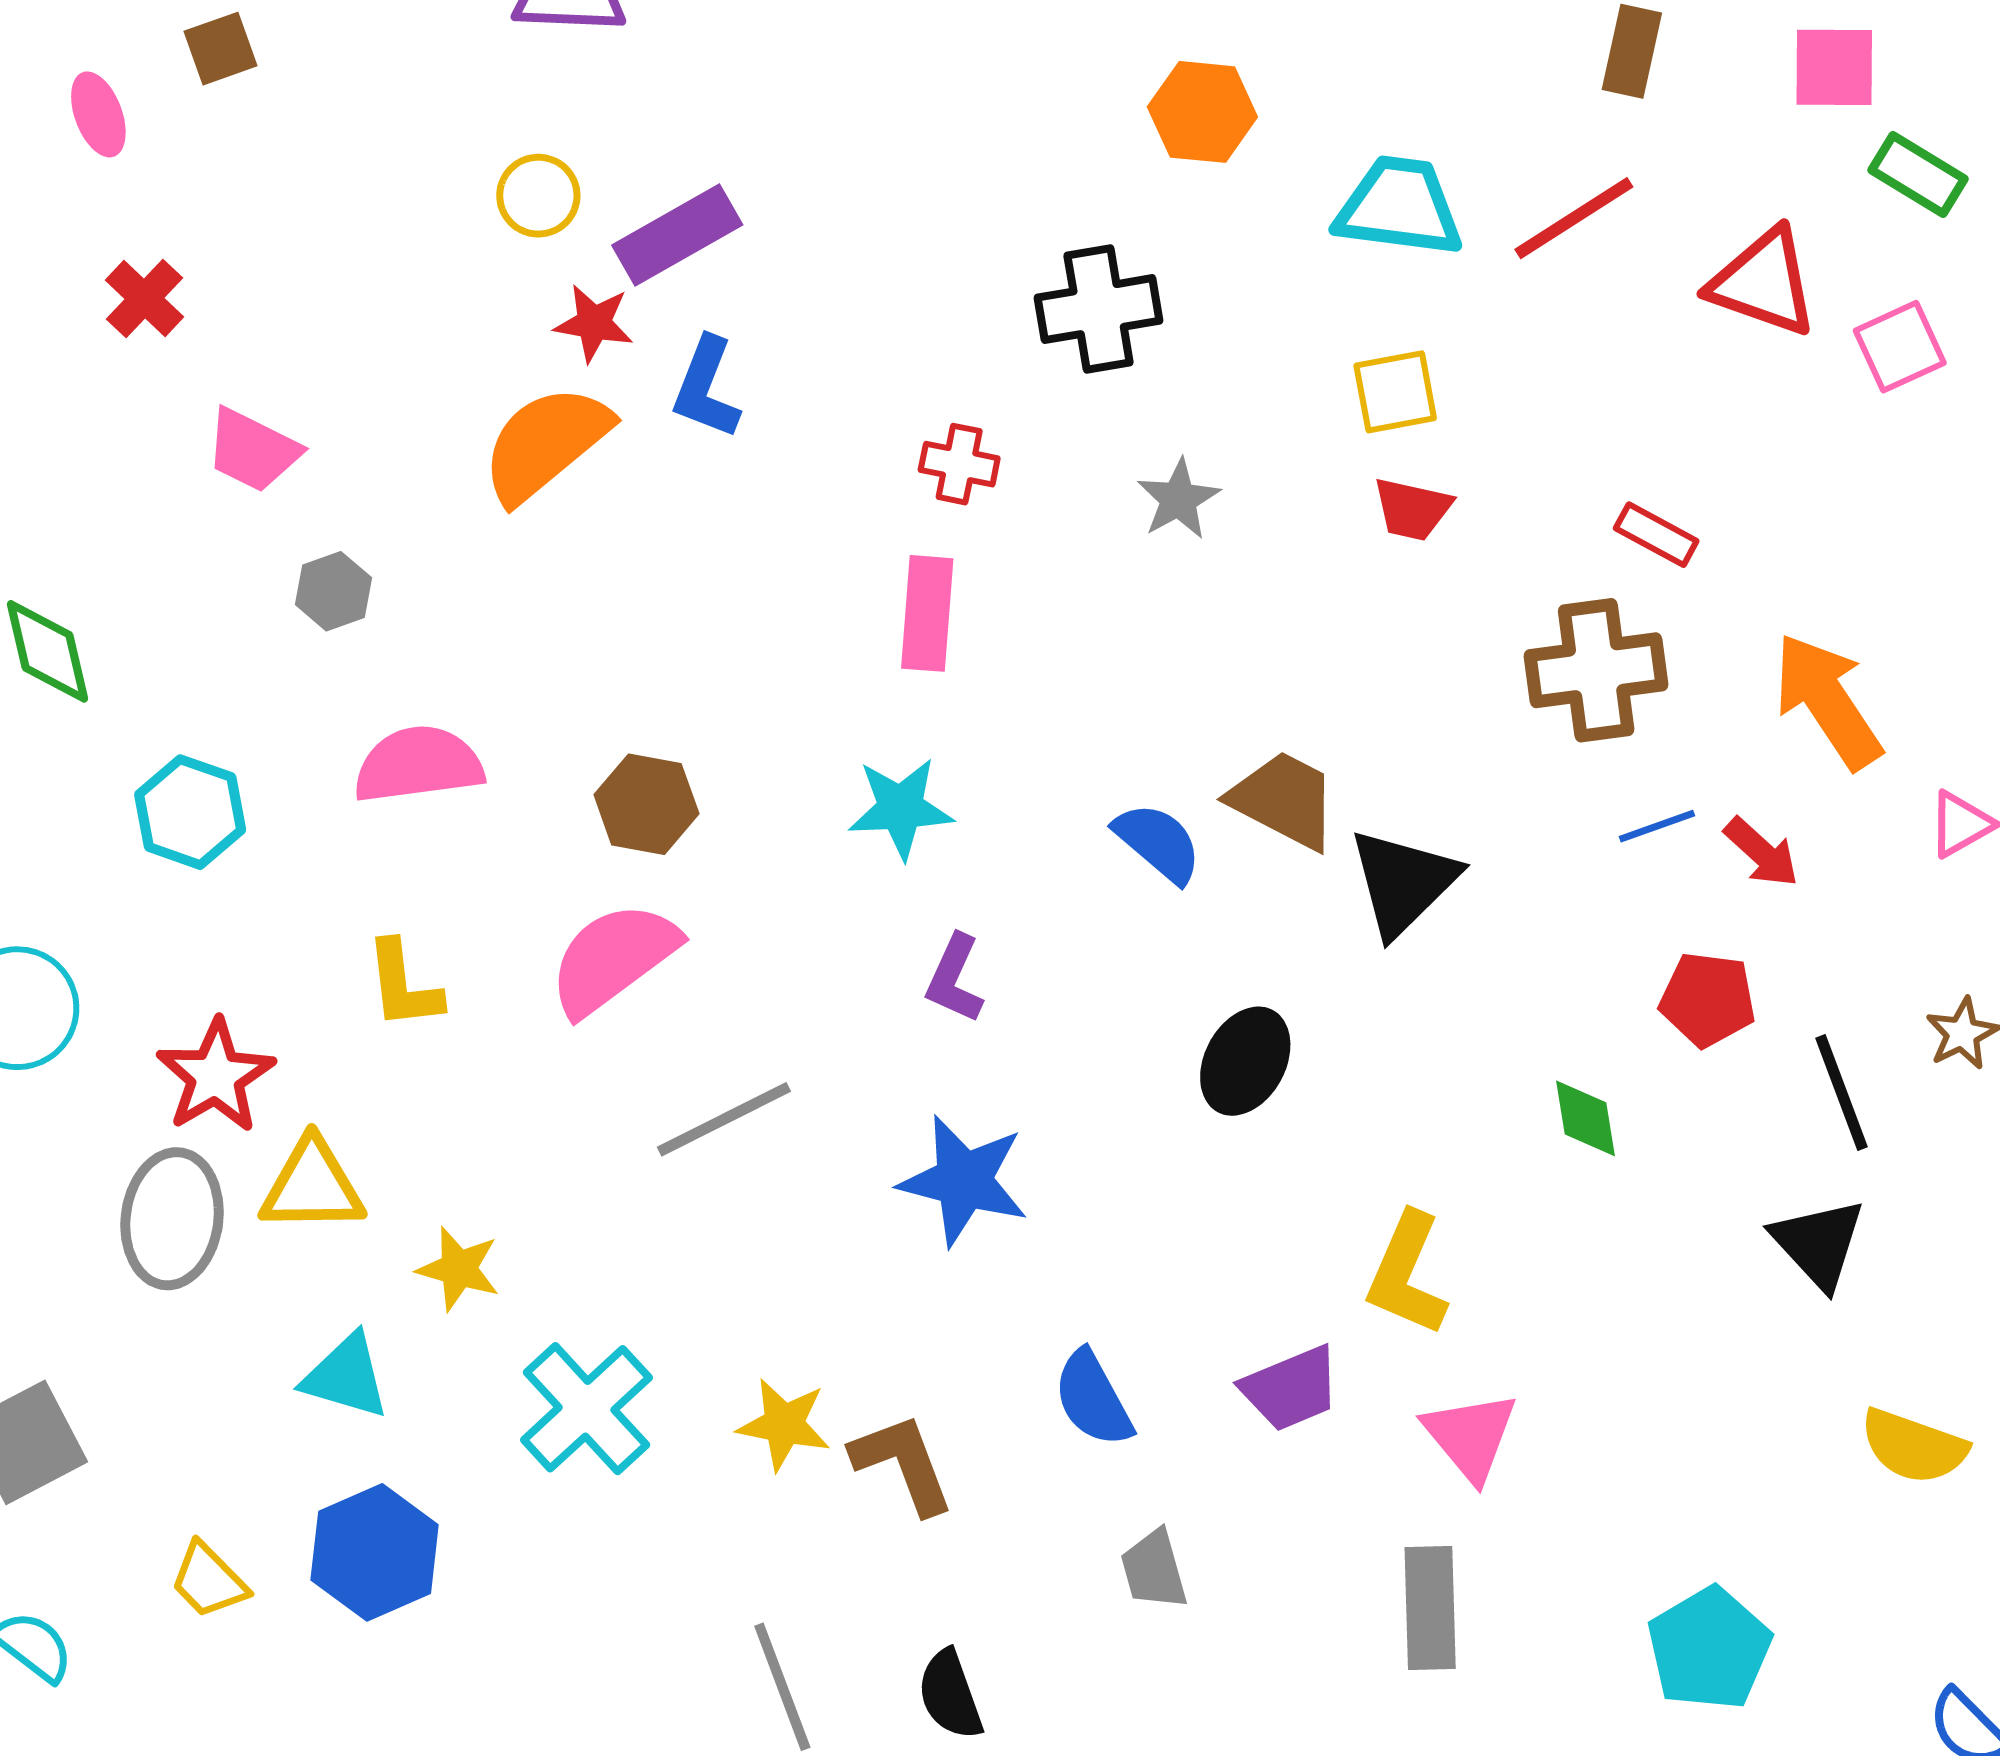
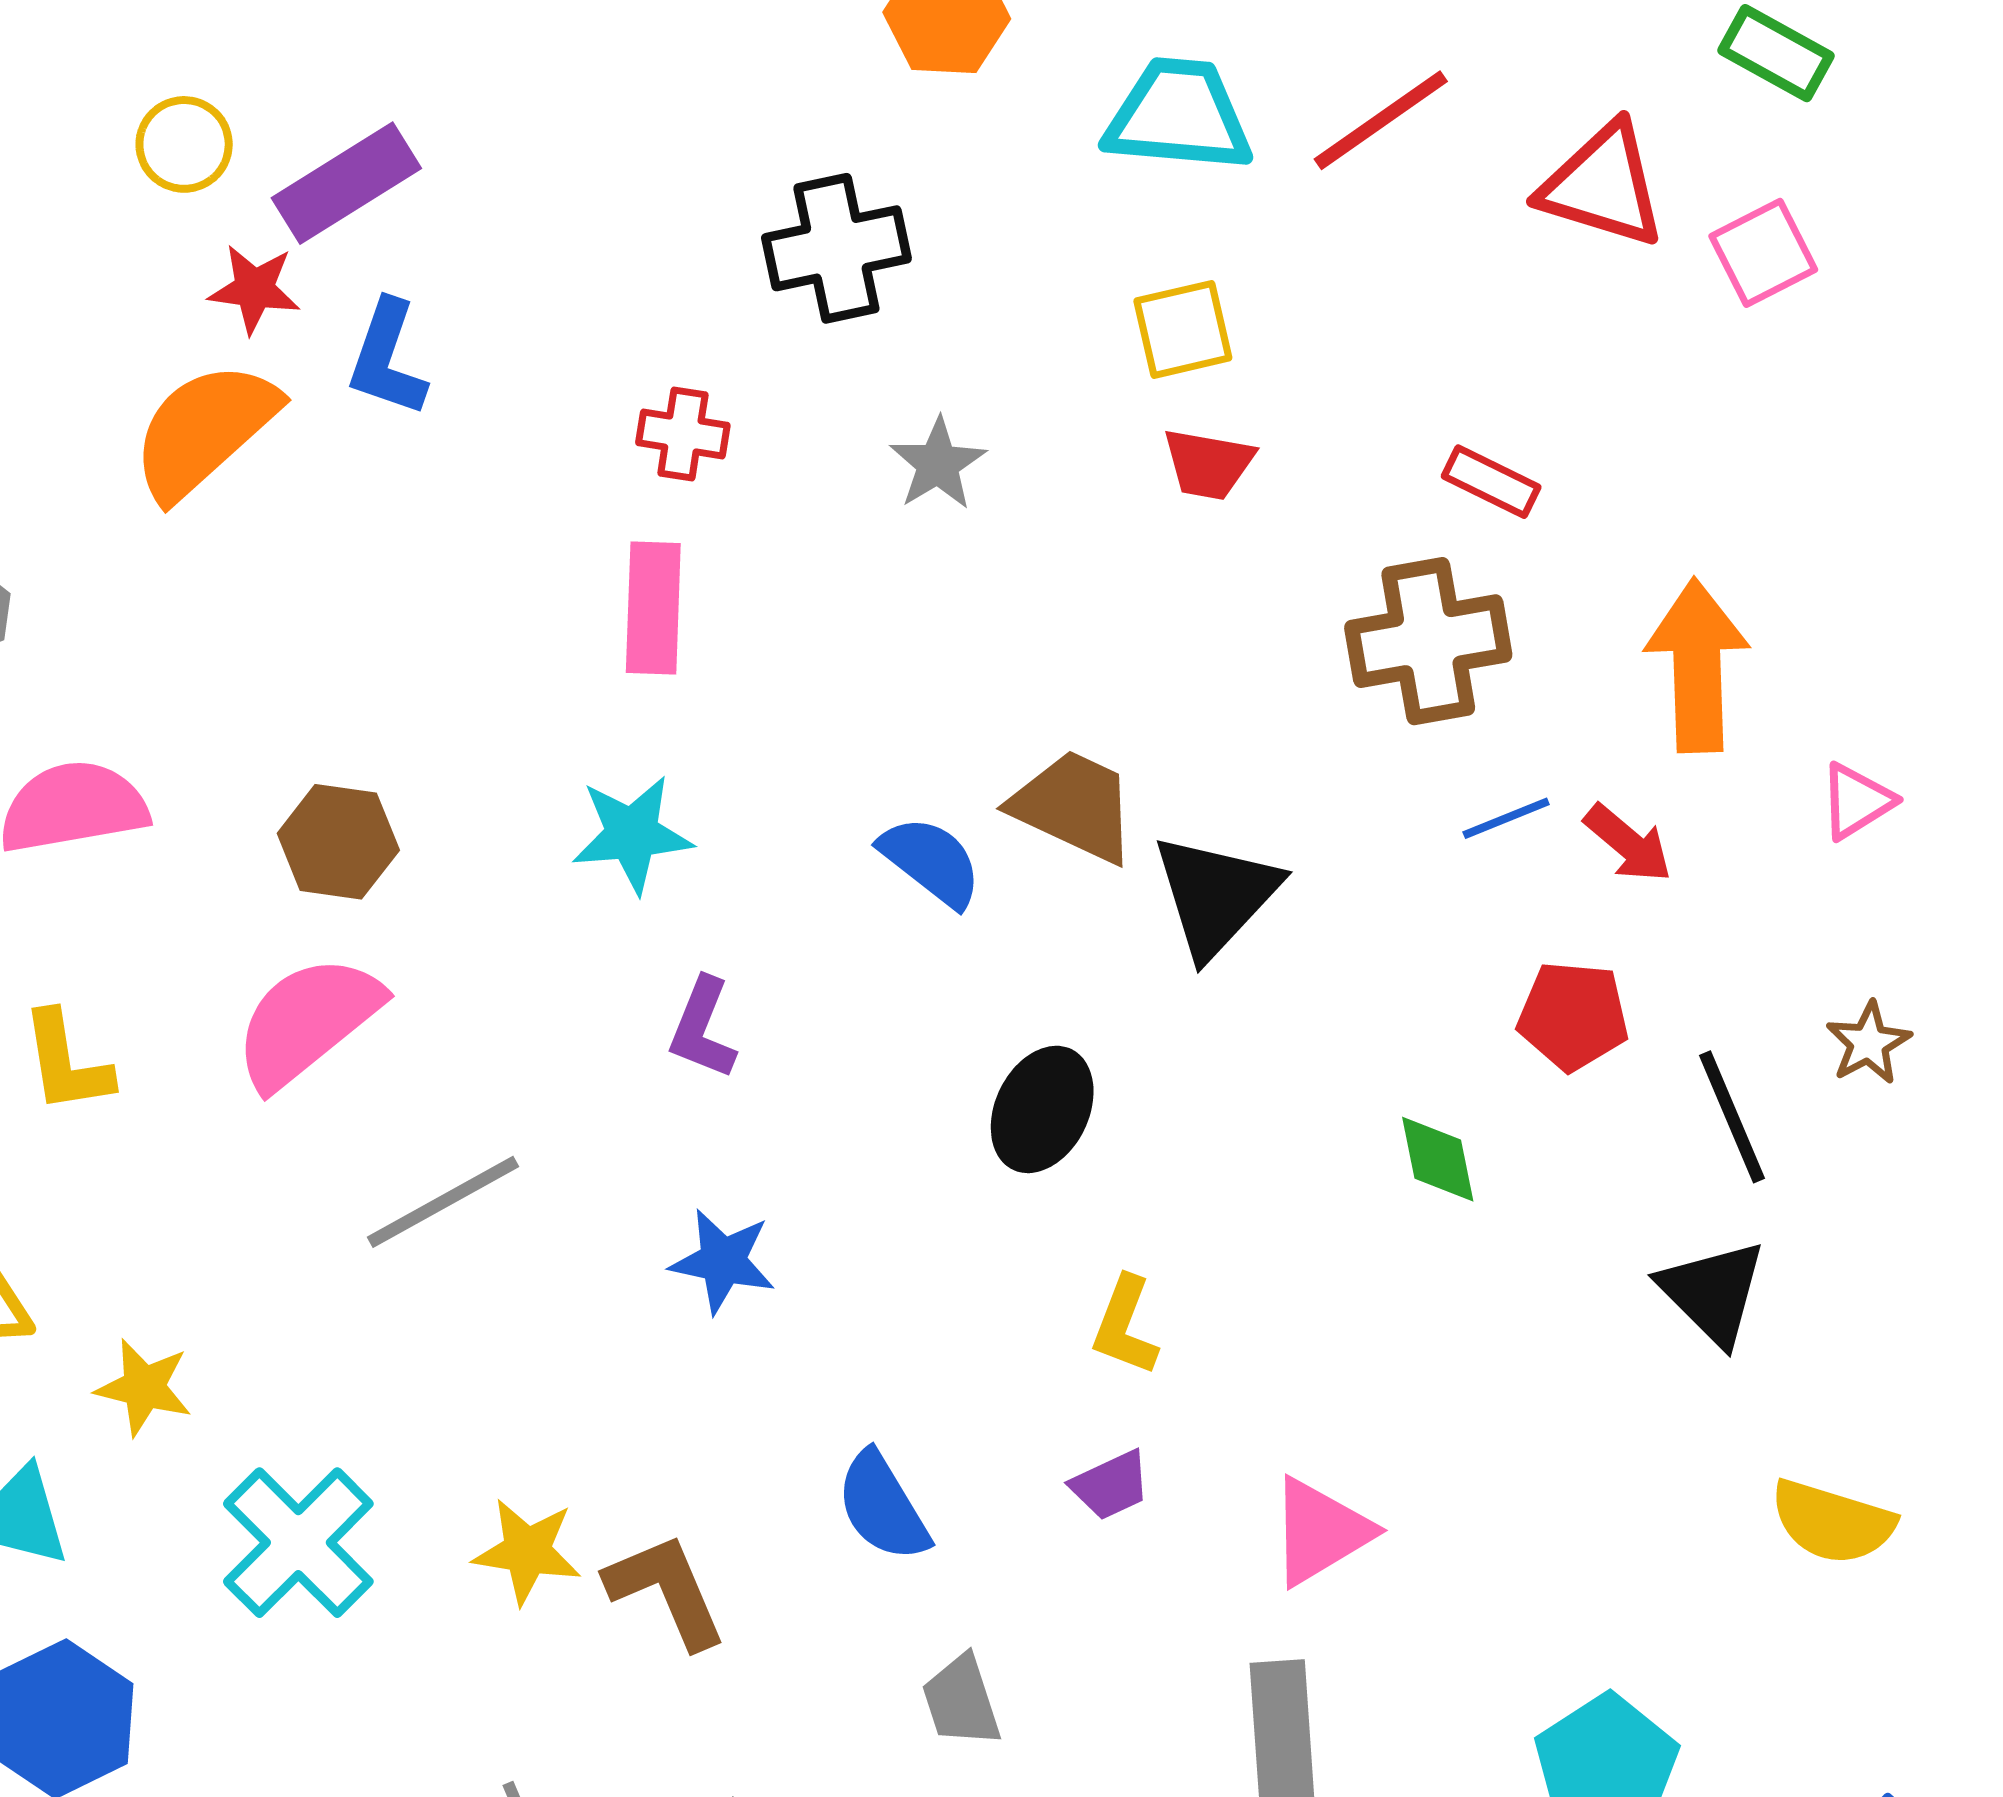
orange arrow: (1828, 701) -> (1697, 666), turned 34
blue star: (964, 1181) -> (723, 1261), size x0.7
yellow L-shape: (1407, 1274) -> (1125, 1326), moved, size x0.7
purple trapezoid: (1291, 1388) -> (1111, 1485), size x0.7
pink triangle: (1470, 1436) -> (1320, 1532), turned 41

